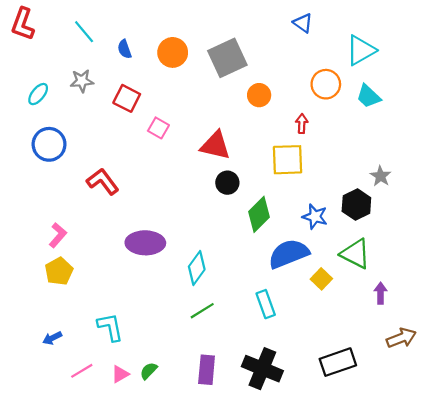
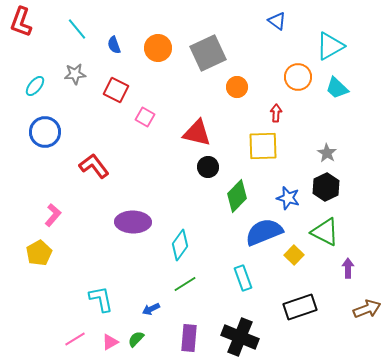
gray star: (381, 176) -> (327, 153), moved
yellow pentagon: (59, 271) -> (39, 253), moved
blue arrow: (52, 338) -> (151, 309), moved
black rectangle: (338, 362) -> (300, 307), moved

